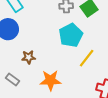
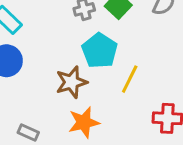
brown star: (29, 57) -> (71, 82), moved, size x1.5

